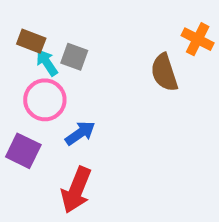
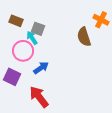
cyan arrow: (47, 63) -> (32, 38), moved
red arrow: (76, 190) -> (39, 97), turned 120

